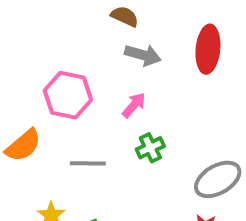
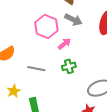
pink hexagon: (68, 95) -> (46, 26), moved

